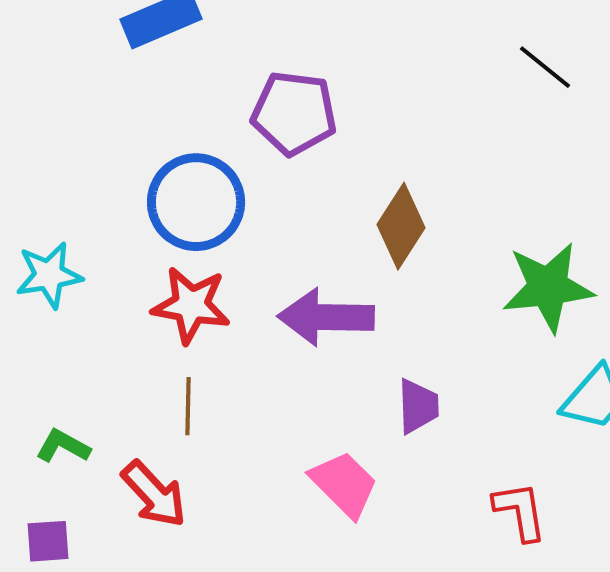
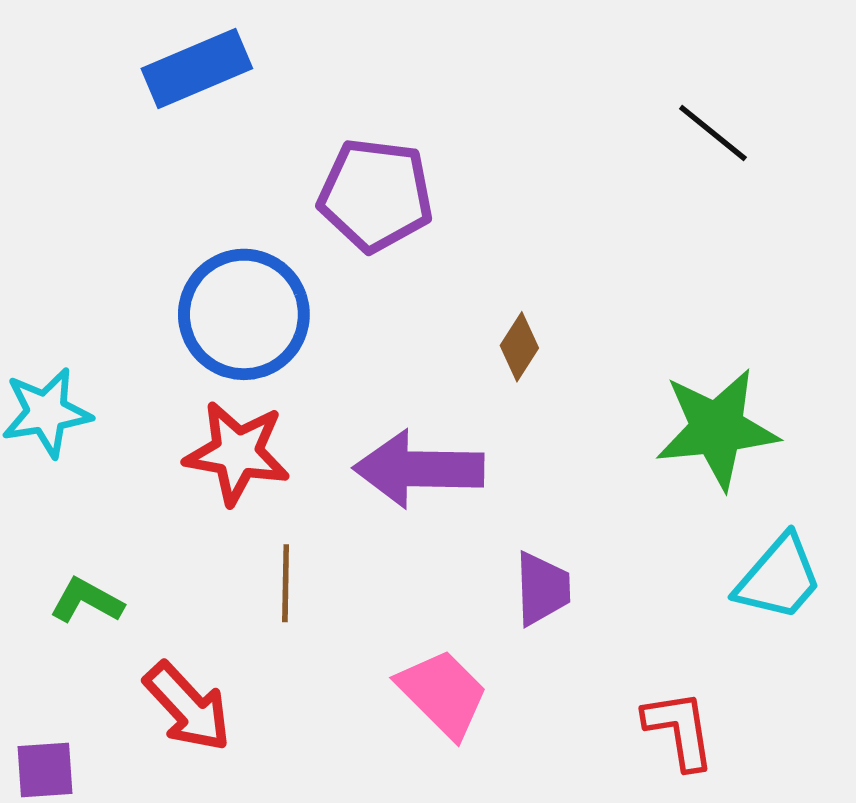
brown diamond: (401, 226) -> (519, 347), size x0.6
brown line: (188, 406) -> (286, 583), moved
green L-shape: (63, 446) -> (87, 601), moved

